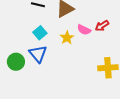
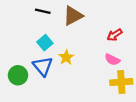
pink semicircle: (84, 30) -> (112, 60), moved
yellow star: (67, 38) -> (66, 57), moved

